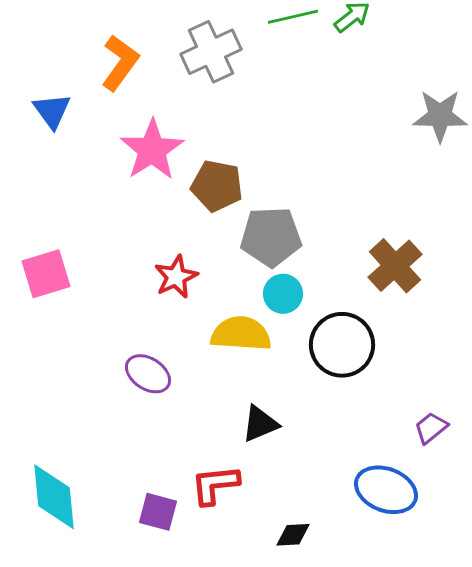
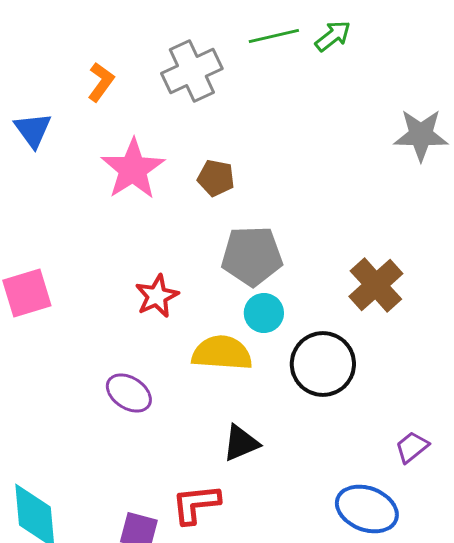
orange L-shape: (120, 63) -> (101, 82), size x0.7
brown pentagon: (217, 186) -> (216, 178), moved, size x0.7

